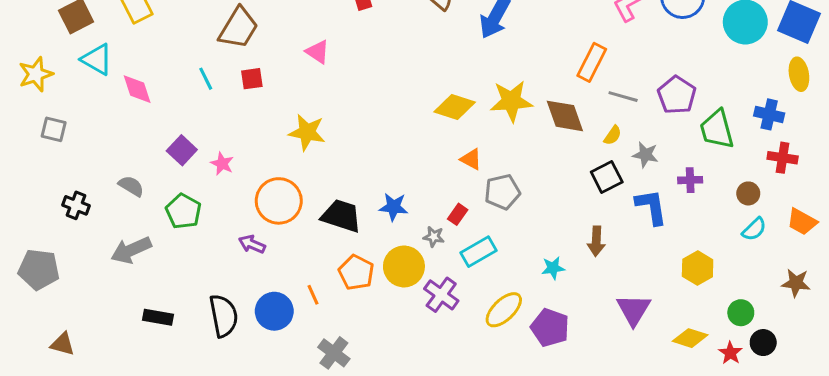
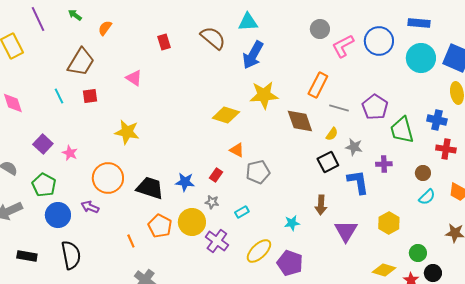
yellow star: (511, 101) -> (264, 95), moved
red rectangle: (458, 214) -> (216, 175), moved
cyan rectangle: (478, 252) -> (242, 212), size x0.6
purple triangle: (633, 310) -> (346, 231), moved
blue circle: (274, 311) -> (58, 215), moved

